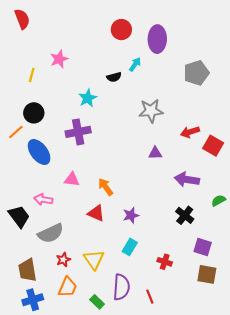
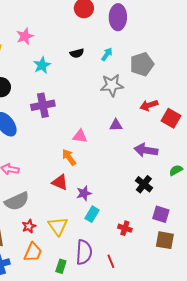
cyan arrow: (135, 64) -> (107, 54), moved
gray pentagon: (196, 73) -> (142, 64), moved
cyan star: (88, 98) -> (42, 65), moved
pink triangle: (72, 179) -> (80, 136), moved
purple star: (131, 215) -> (84, 193), moved
green rectangle: (97, 302) -> (61, 266), turned 64

